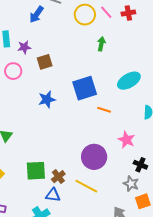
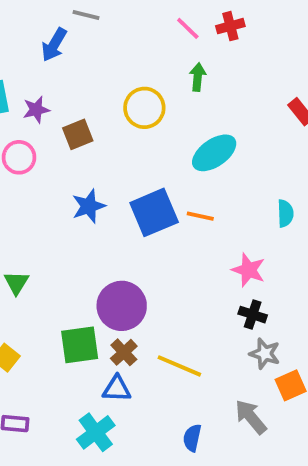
yellow circle: (85, 15) -> (144, 108), moved
green arrow: (101, 44) -> (198, 77), moved
cyan ellipse: (129, 81) -> (214, 153), moved
blue square: (85, 88) -> (154, 212), moved
purple circle: (94, 157) -> (122, 306), moved
black cross: (140, 165) -> (253, 315), moved

